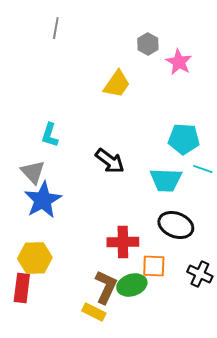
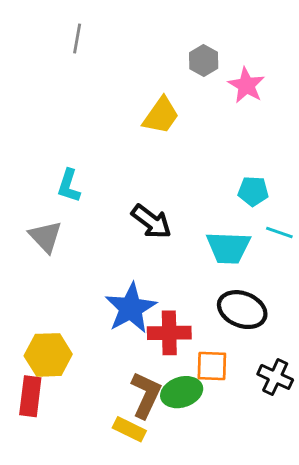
cyan pentagon: (184, 139) -> (253, 191), size x0.7
blue star: (43, 200) -> (131, 308), moved

